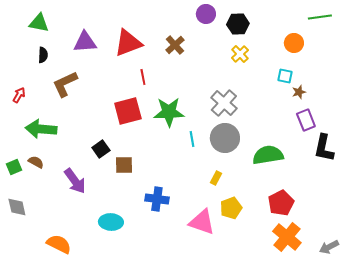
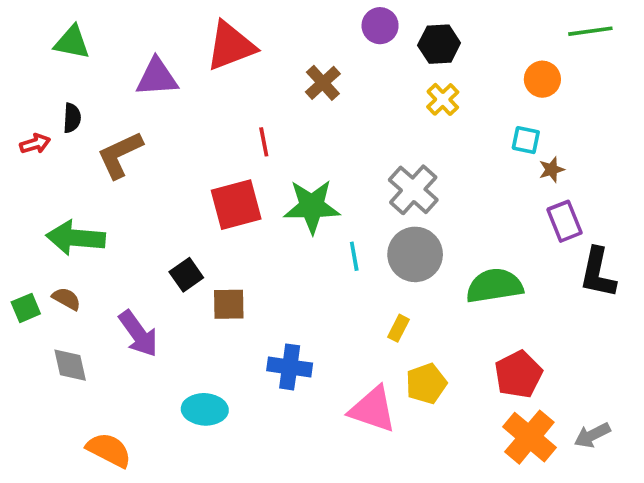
red triangle: (128, 43) -> (231, 46), moved
black semicircle: (43, 55) -> (72, 118), moved
red arrow: (19, 95) -> (35, 144), moved, turned 42
gray diamond: (17, 207) -> (70, 365), moved
gray arrow: (329, 247) -> (592, 435), moved

